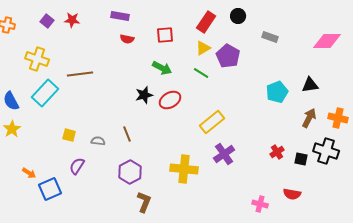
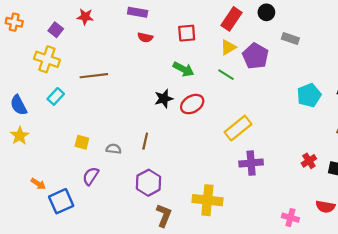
purple square: (47, 21) -> (56, 30), moved
gray rectangle: (270, 37) -> (290, 39), moved
cyan rectangle: (45, 93) -> (56, 96), size x0.6
brown line: (127, 134) -> (145, 141), turned 35
purple cross: (224, 154) -> (251, 163), turned 30
yellow cross: (184, 169) -> (207, 200), moved

